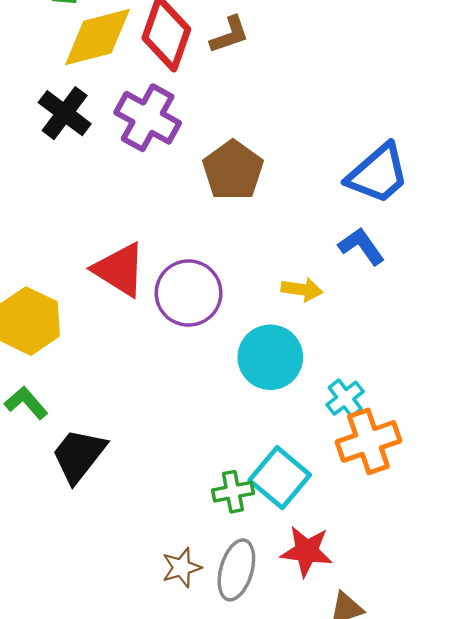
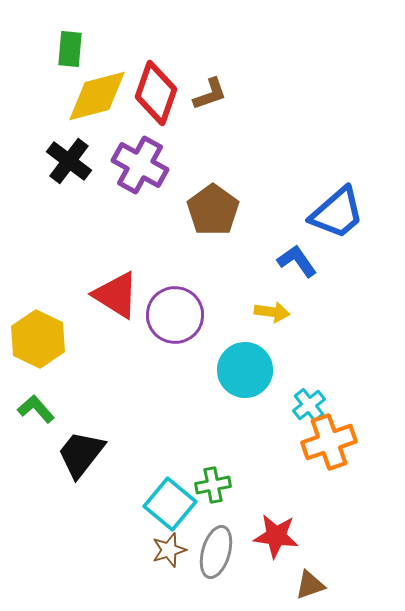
blue L-shape: (361, 246) -> (297, 261), moved
cyan square: (280, 478) -> (170, 504), moved

